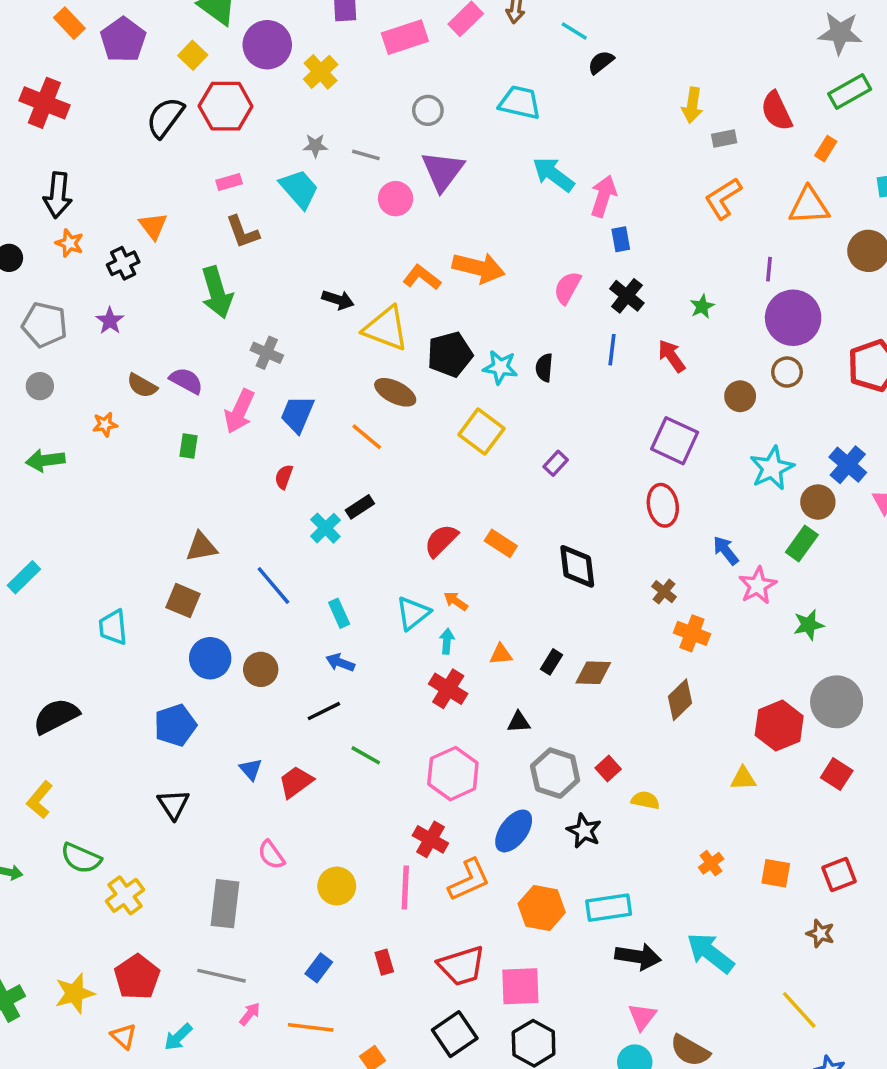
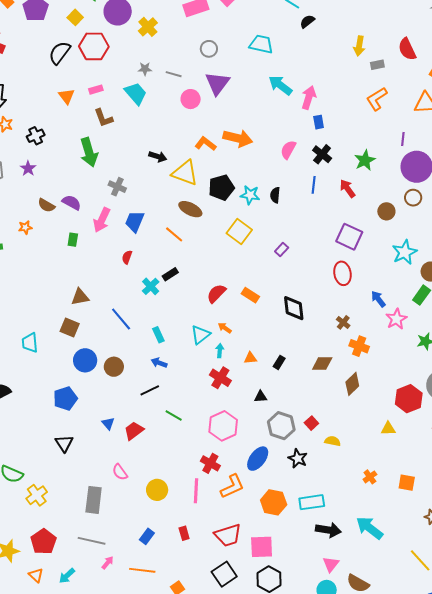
orange triangle: (153, 226) -> (67, 96), moved
green star: (702, 306) -> (365, 160), size x1.5
brown diamond: (593, 673) -> (322, 364), moved

